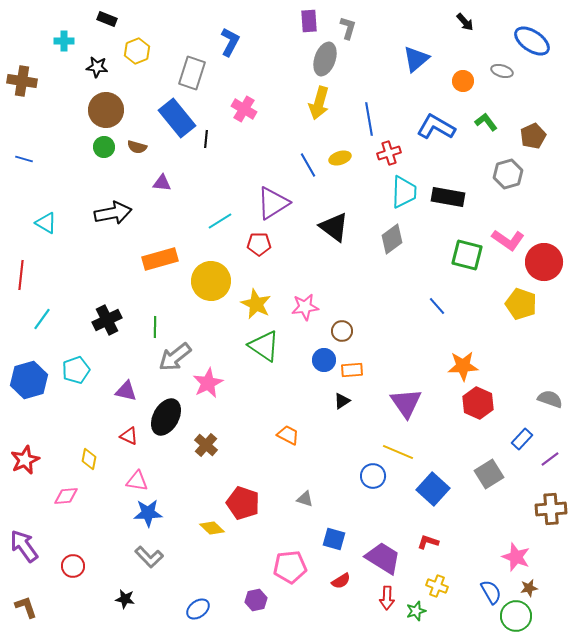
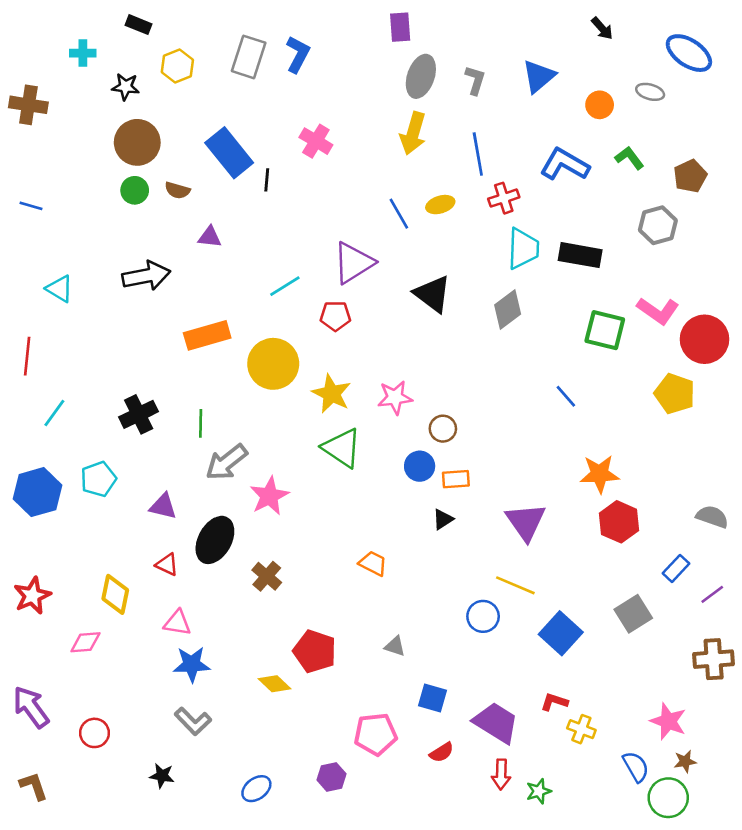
gray L-shape: (348, 28) -> (475, 80), moved
gray rectangle: (192, 73) -> (249, 57), moved
yellow diamond: (89, 459) -> (115, 594), size x1.4
yellow cross: (437, 586) -> (581, 729), moved

